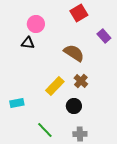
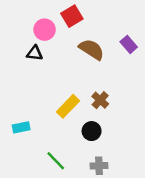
red square: (79, 13) -> (72, 16), moved
brown semicircle: (74, 53) -> (92, 49), moved

